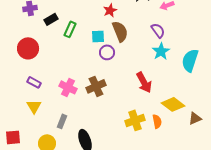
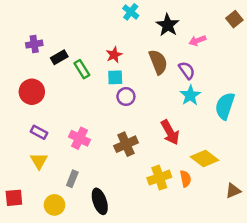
red star: (110, 10) -> (114, 55), moved
green rectangle: (70, 29) -> (82, 69), turned -56
brown semicircle: (120, 31) -> (158, 62), moved
brown cross: (96, 86) -> (126, 144), moved
brown triangle: (195, 118) -> (233, 191), moved

